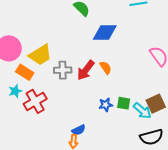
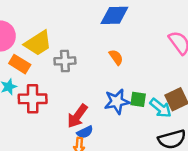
red arrow: (86, 70) -> (77, 116), moved
red cross: (35, 101) -> (33, 99), turned 30
blue star: (106, 105) -> (117, 101), size x1.5

